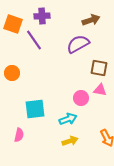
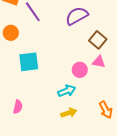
brown square: (99, 68) -> (98, 40), turned 30
orange circle: (12, 73) -> (11, 33), moved
cyan square: (35, 109) -> (29, 62), moved

